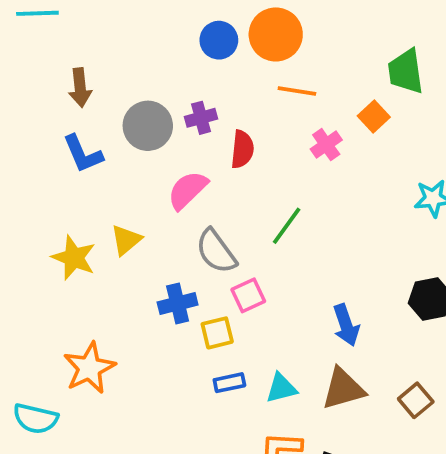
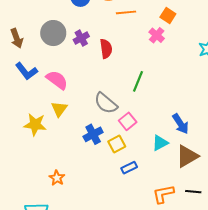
gray circle: (148, 126) -> (53, 33), moved
pink cross: (326, 145) -> (157, 35), moved
pink semicircle: (188, 190) -> (57, 80), moved, turned 95
orange star: (89, 368) -> (57, 178), size x0.6
cyan triangle: (281, 388) -> (160, 143), moved

